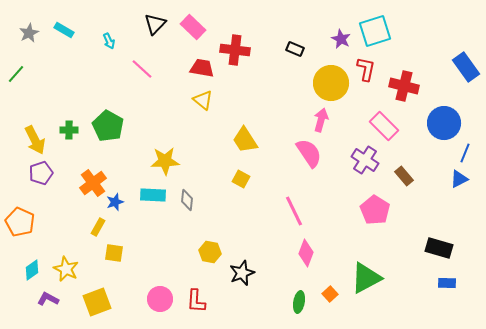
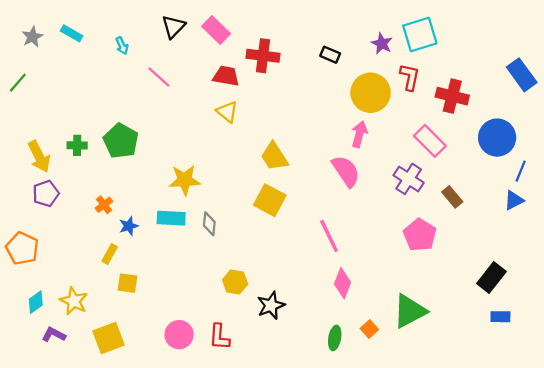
yellow square: (241, 179) -> (270, 200), size x1.6
orange cross: (93, 183) -> (104, 205), size x0.6
black rectangle: (439, 248) -> (491, 278), turned -68

